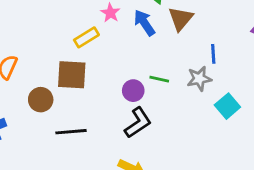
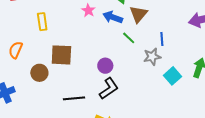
blue arrow: (144, 23) -> (113, 17), turned -36
yellow rectangle: (86, 37) -> (42, 22), moved, turned -66
green line: (159, 79) -> (129, 38), moved, turned 32
black line: (71, 132) -> (74, 98), moved

